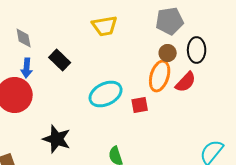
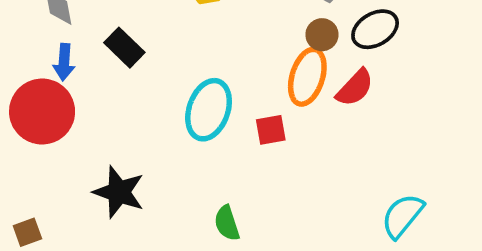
black ellipse: (197, 50) -> (375, 29), turned 60
cyan ellipse: (106, 94) -> (209, 110), turned -44

